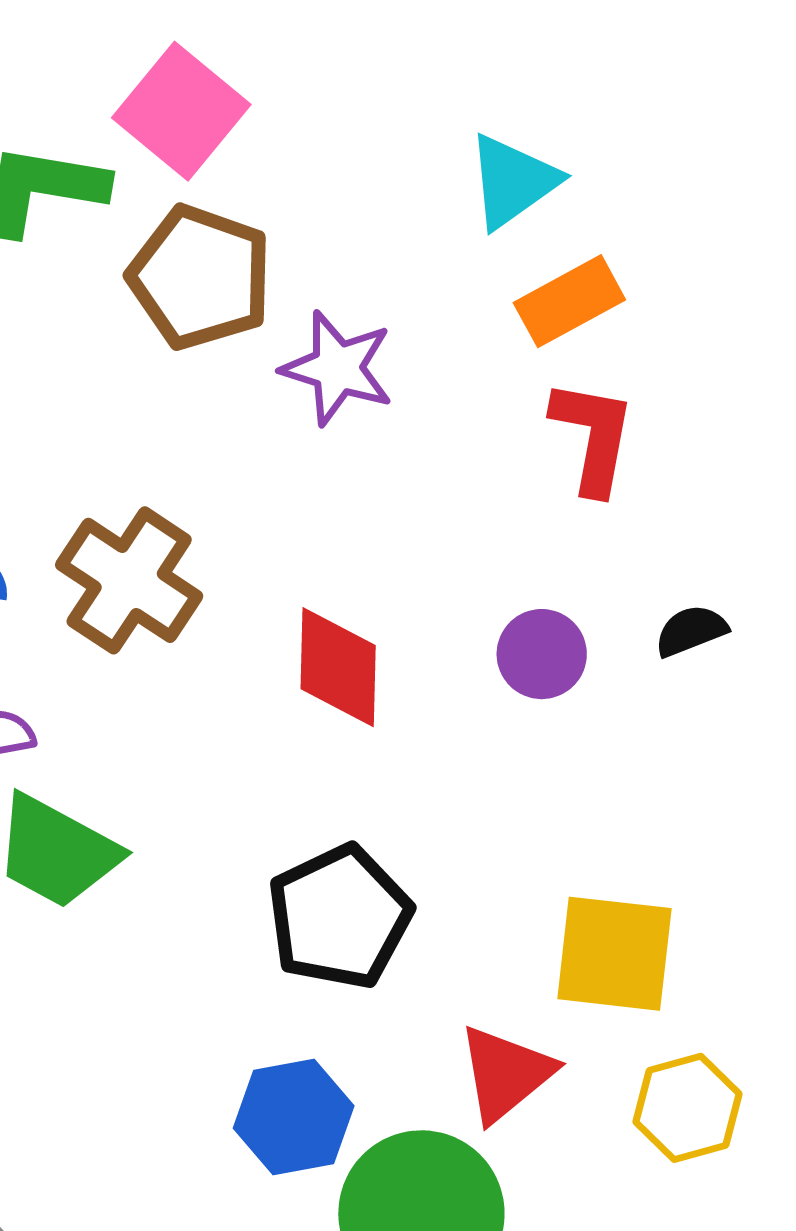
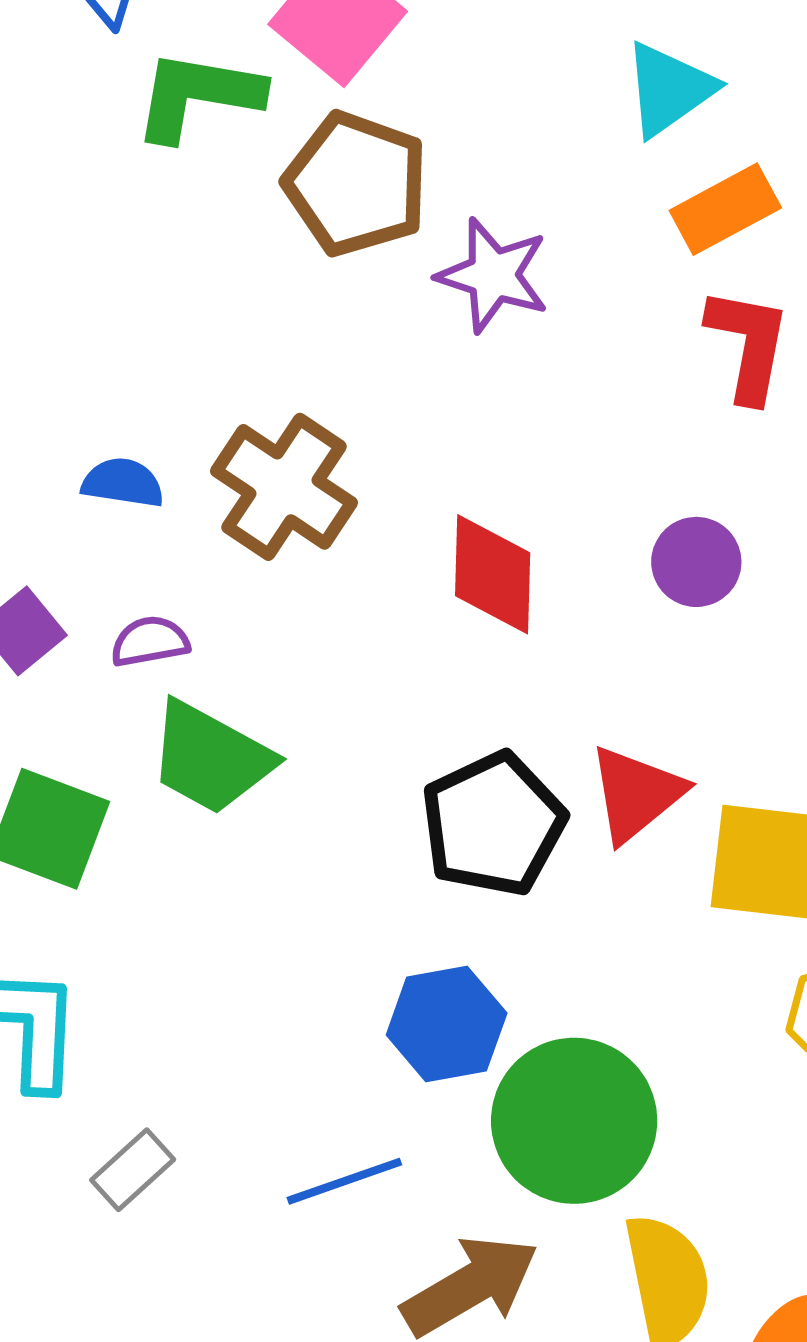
red triangle: (506, 1074) -> (636, 794), moved

